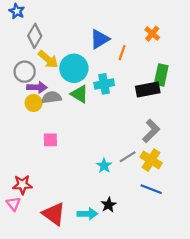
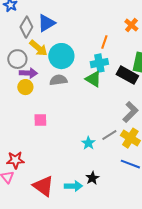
blue triangle: (100, 39) -> (46, 23), moved
cyan cross: (104, 84) -> (99, 63), moved
black rectangle: (148, 90) -> (127, 75), turned 40
green triangle: (79, 94) -> (93, 79), moved
gray semicircle: (51, 97) -> (58, 80), moved

